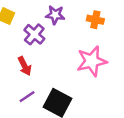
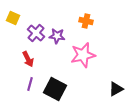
purple star: (55, 15) -> (57, 36), moved
purple line: (27, 97) -> (30, 84), turned -40

